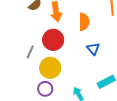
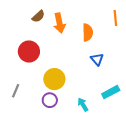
red circle: (53, 40) -> (29, 52), moved
gray line: (30, 52) -> (16, 91), moved

